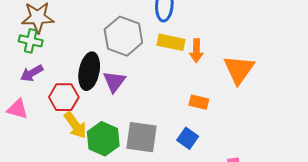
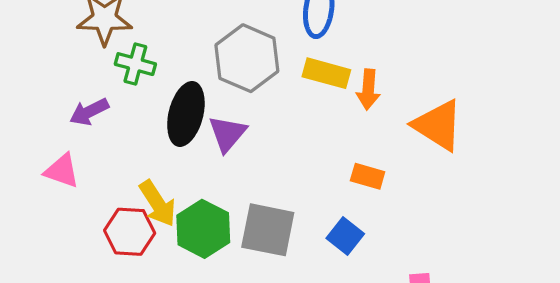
green cross: (31, 41) -> (135, 64), moved
orange triangle: (239, 70) -> (438, 125), turned -36
red hexagon: (64, 97) -> (130, 232), moved

